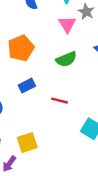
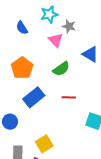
blue rectangle: (27, 86) -> (34, 97), size x1.5
red line: (60, 101) -> (69, 97), moved

